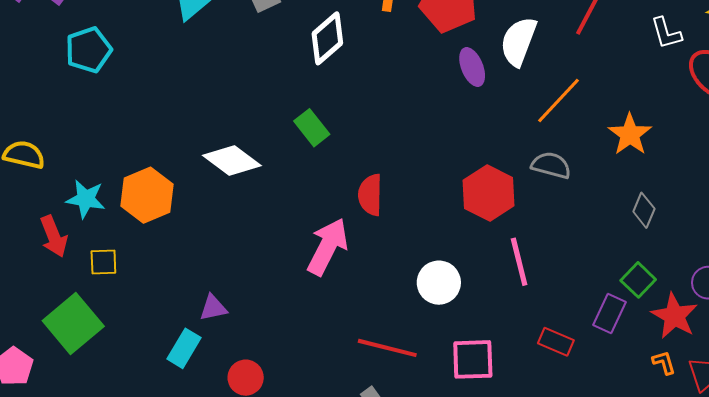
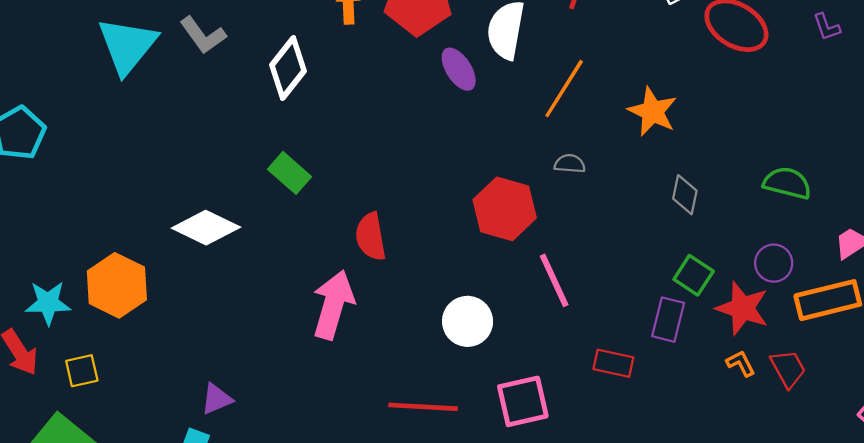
gray semicircle: (551, 165) -> (570, 164), size x0.7

